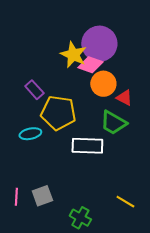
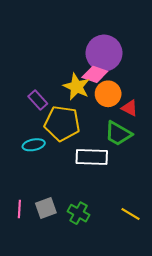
yellow star: (73, 55) -> (76, 87), moved
green cross: (80, 218) -> (79, 213), moved

